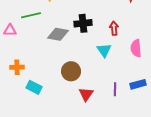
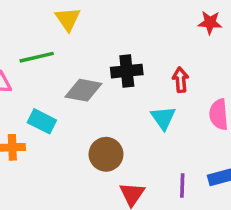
cyan rectangle: (34, 87) -> (42, 121), moved

